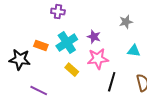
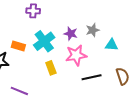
gray star: (126, 22) -> (93, 30), moved
yellow rectangle: (72, 70) -> (51, 68), turned 32
black line: (112, 82) -> (92, 77), turned 66

